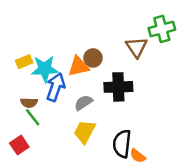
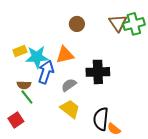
brown triangle: (137, 47) -> (118, 23), moved
brown circle: (93, 58) -> (77, 24), moved
yellow trapezoid: (85, 132) -> (70, 109), turned 100

